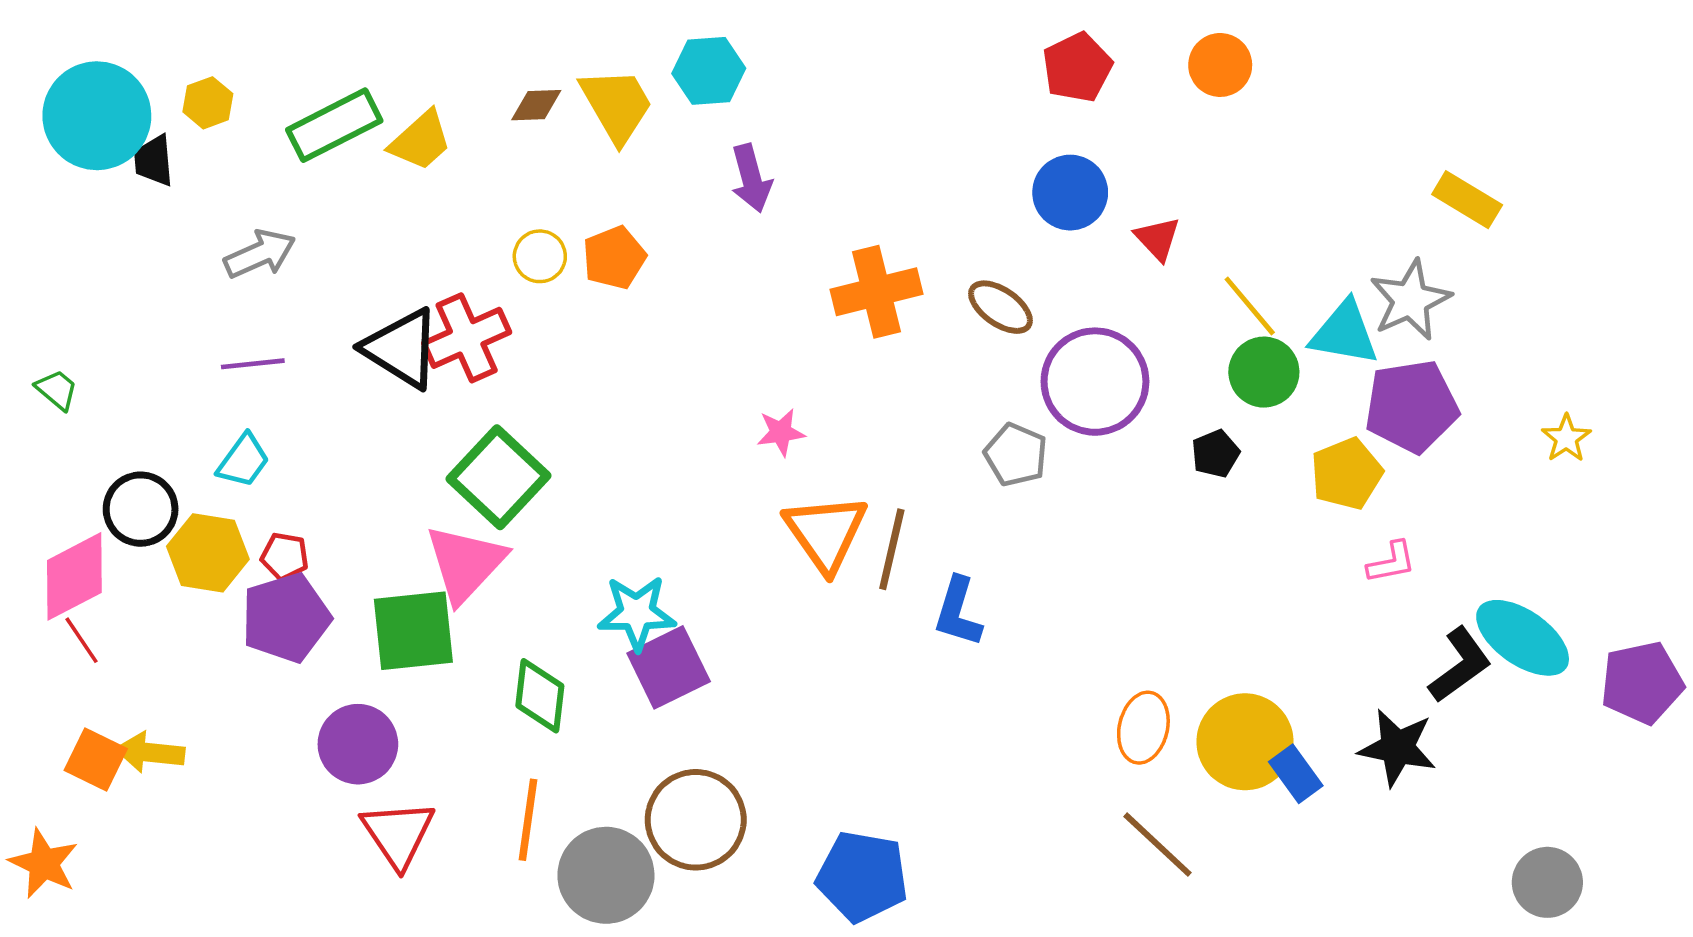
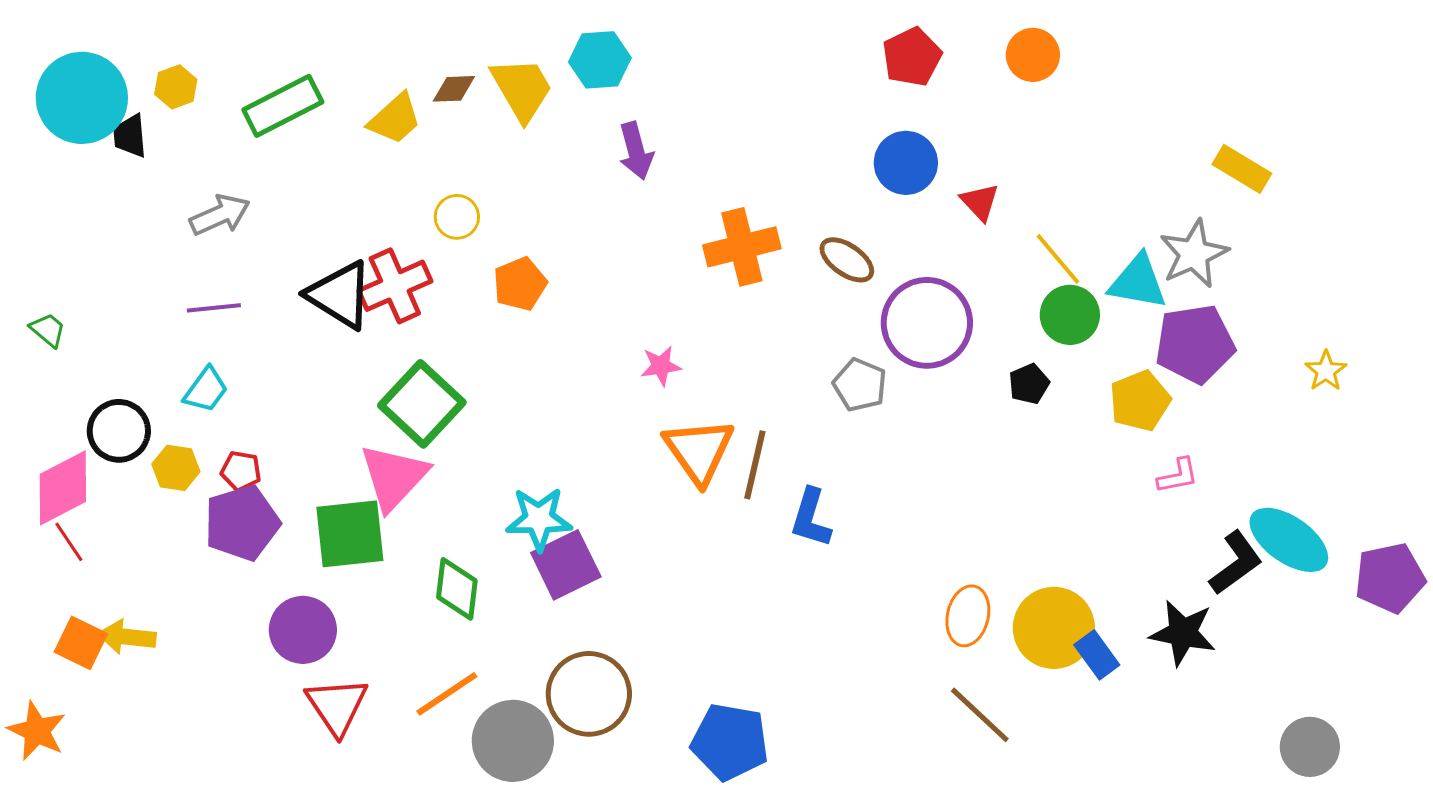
yellow trapezoid: (421, 141) -> (395, 119), moved
orange pentagon: (614, 258) -> (520, 284), moved
yellow hexagon: (208, 553) -> (176, 468), size x0.7
orange line: (528, 820) -> (447, 694), turned 48

